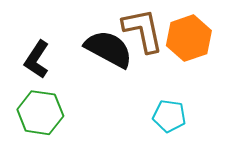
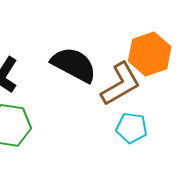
brown L-shape: (143, 30) -> (121, 84), moved, turned 72

